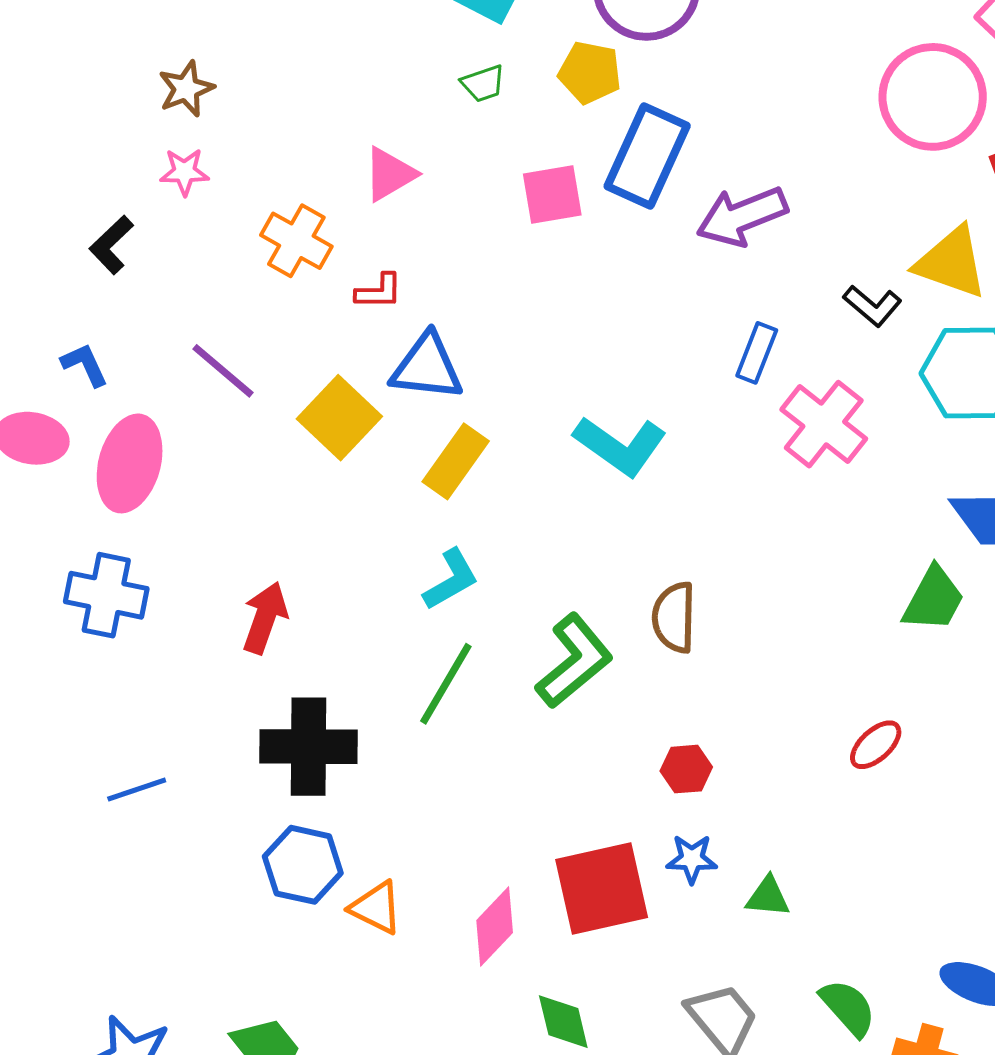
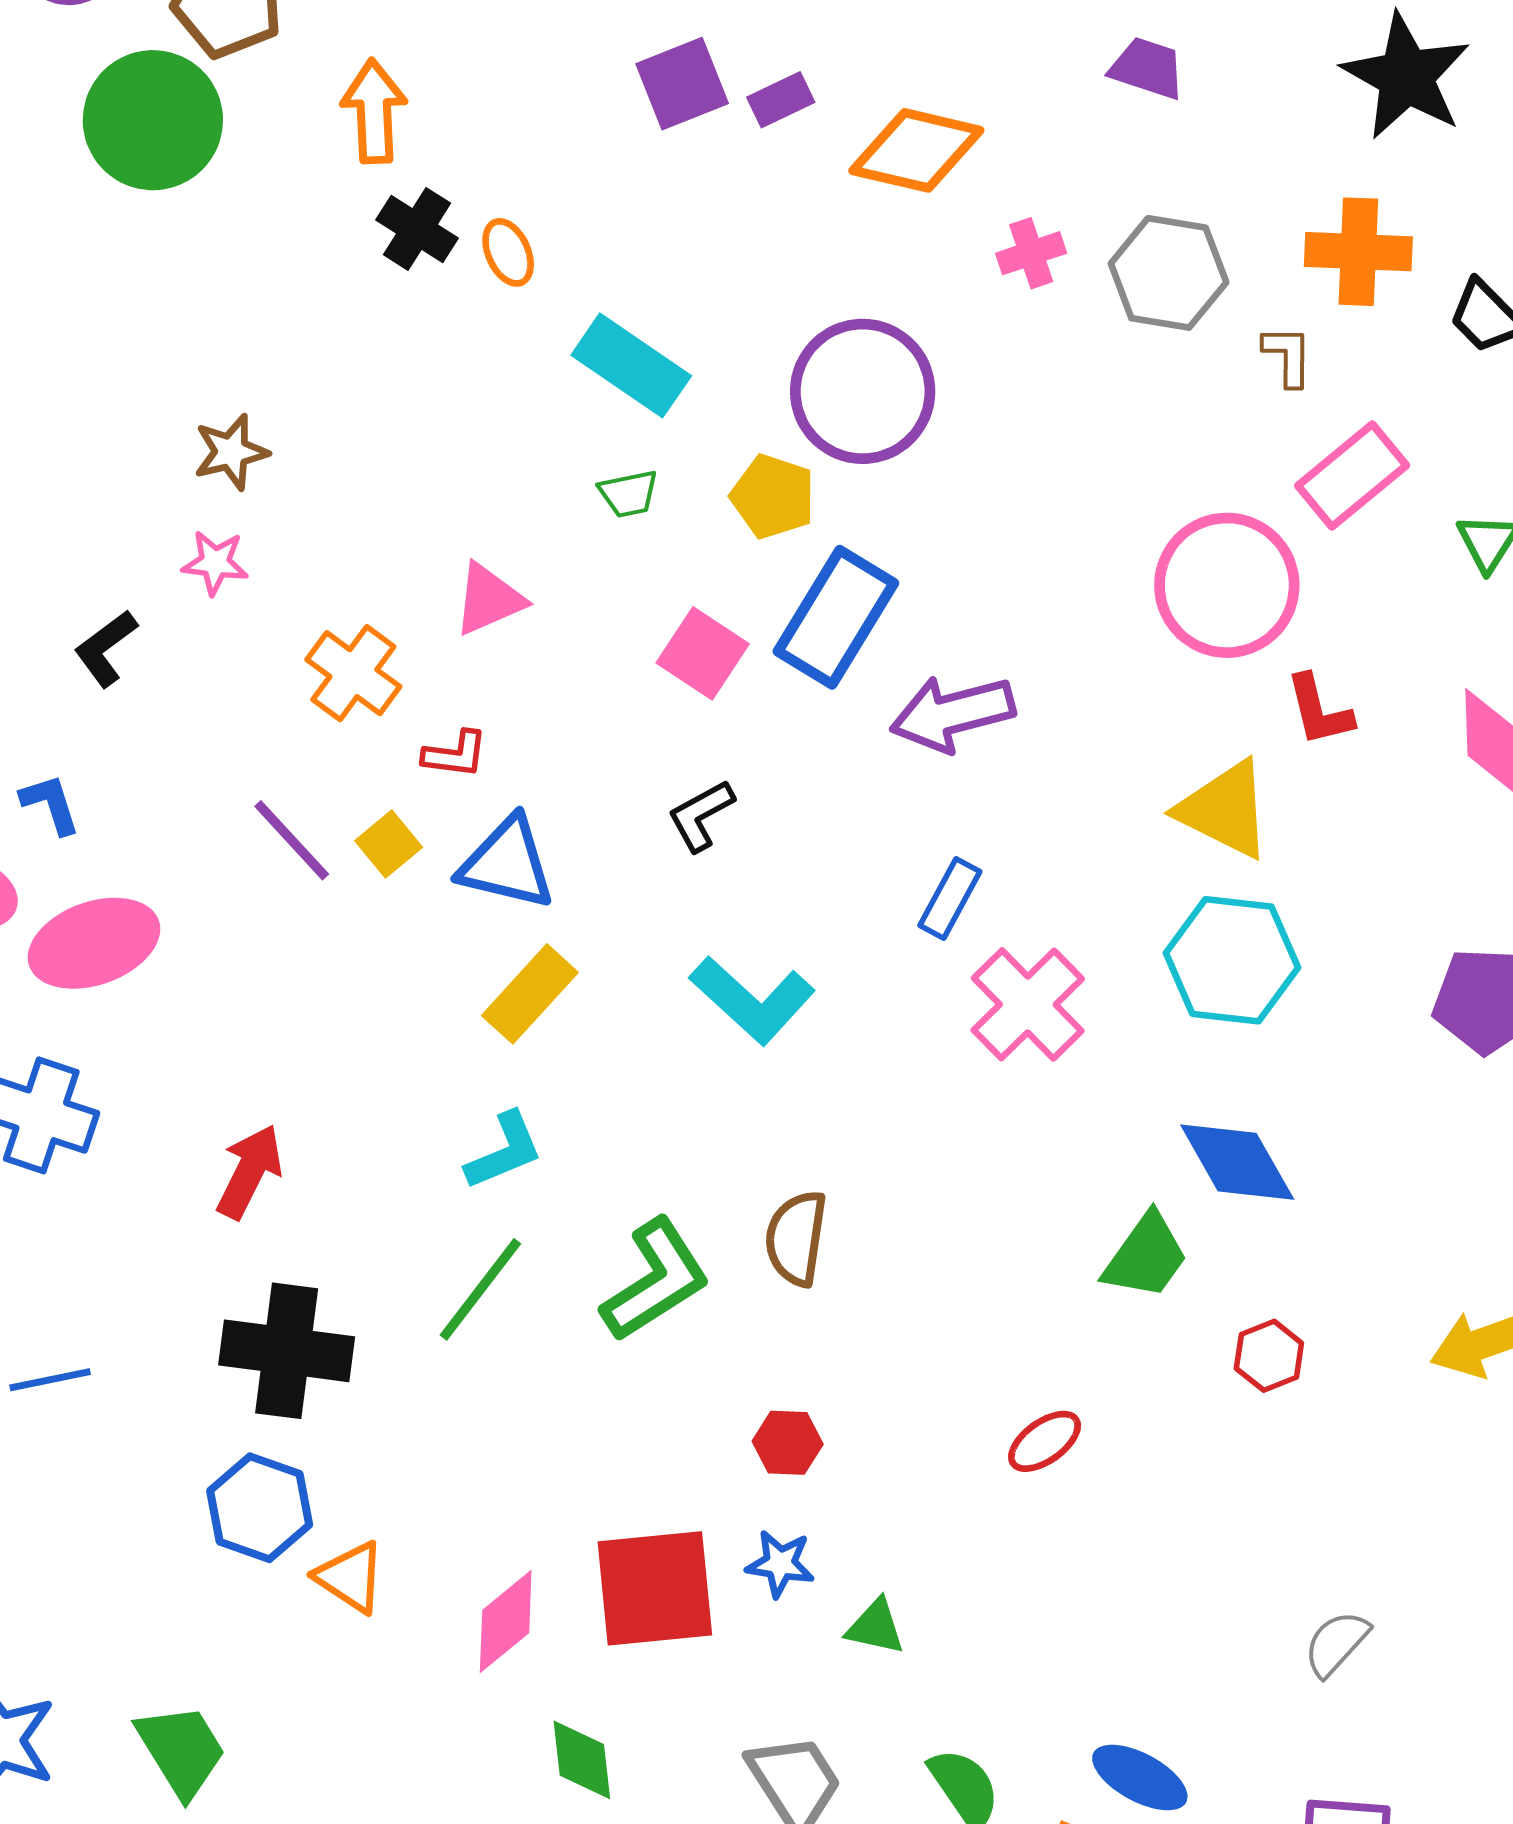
pink square: (552, 195) -> (703, 653), turned 36
black L-shape: (872, 306) -> (701, 815), moved, turned 104
purple line: (223, 371) -> (292, 840), moved
yellow square: (339, 418) -> (389, 844), moved, size x0.6
pink ellipse: (130, 463) -> (94, 943), turned 48

